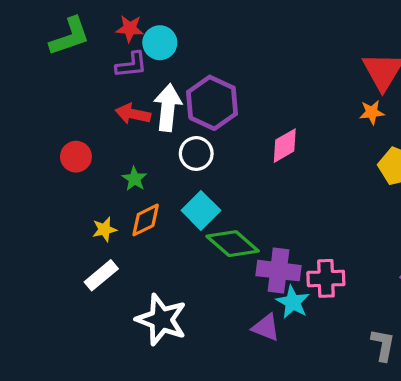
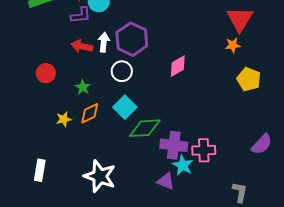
white arrow: (168, 108) -> (104, 42), size x0.7
green diamond: (233, 244) -> (145, 128), turned -44
white rectangle: (101, 275) -> (40, 170), moved, turned -40

